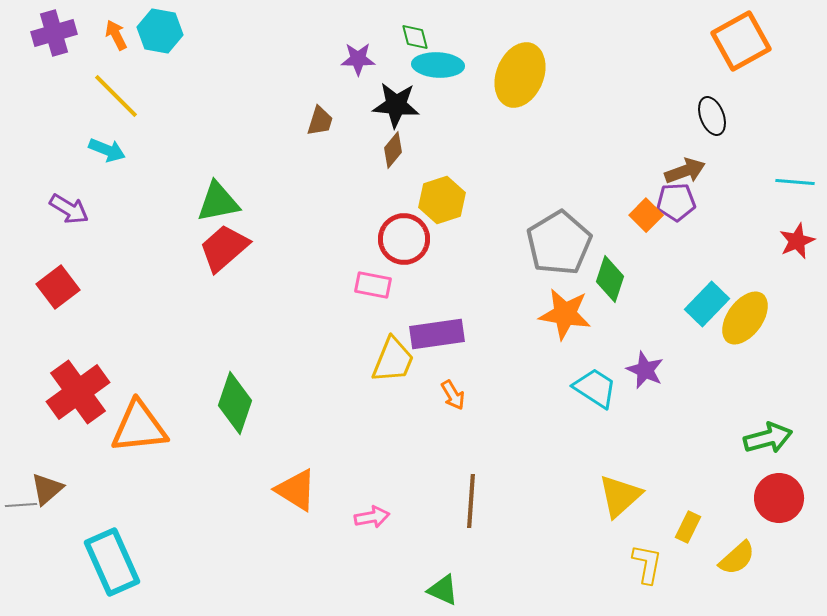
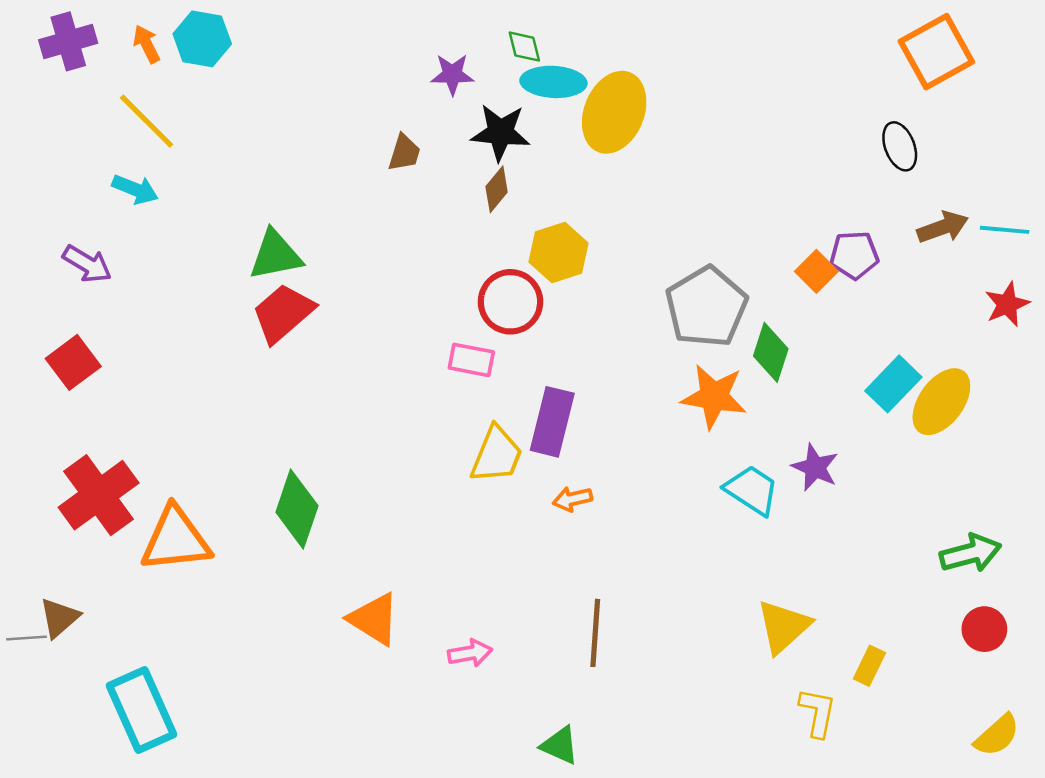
yellow ellipse: (520, 75) -> (614, 112), moved
brown arrow: (685, 171) -> (943, 227), moved
purple rectangle: (437, 334) -> (552, 422), turned -68
orange arrow: (453, 395) -> (572, 499), turned 108
red circle: (779, 498) -> (984, 629), size x0.7
yellow semicircle: (737, 558) -> (997, 735), moved

